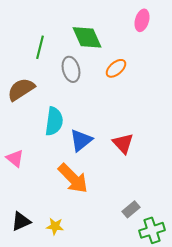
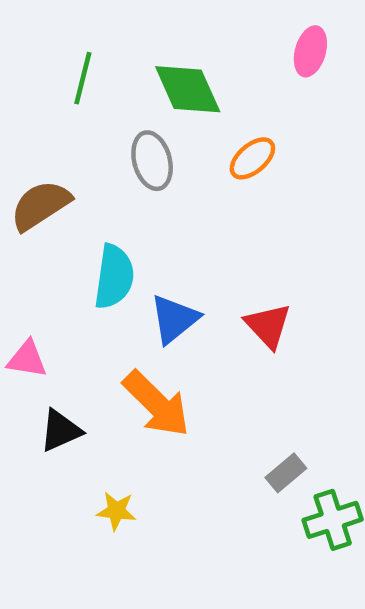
green line: (40, 47) -> (83, 78), moved
pink triangle: (15, 158) -> (27, 359), turned -30
black triangle: (21, 221) -> (61, 431), moved

